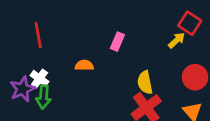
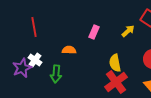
yellow arrow: (177, 40) -> (128, 31), moved
green arrow: (43, 97) -> (56, 74), moved

